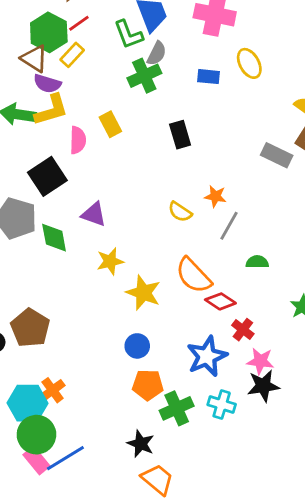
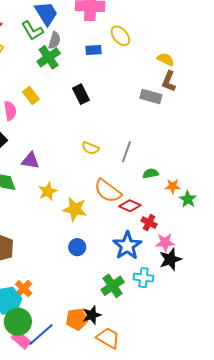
orange star: (215, 196) -> (173, 186), moved
orange pentagon: (148, 385) -> (77, 319), moved
black star: (141, 444) -> (92, 315), turned -30

